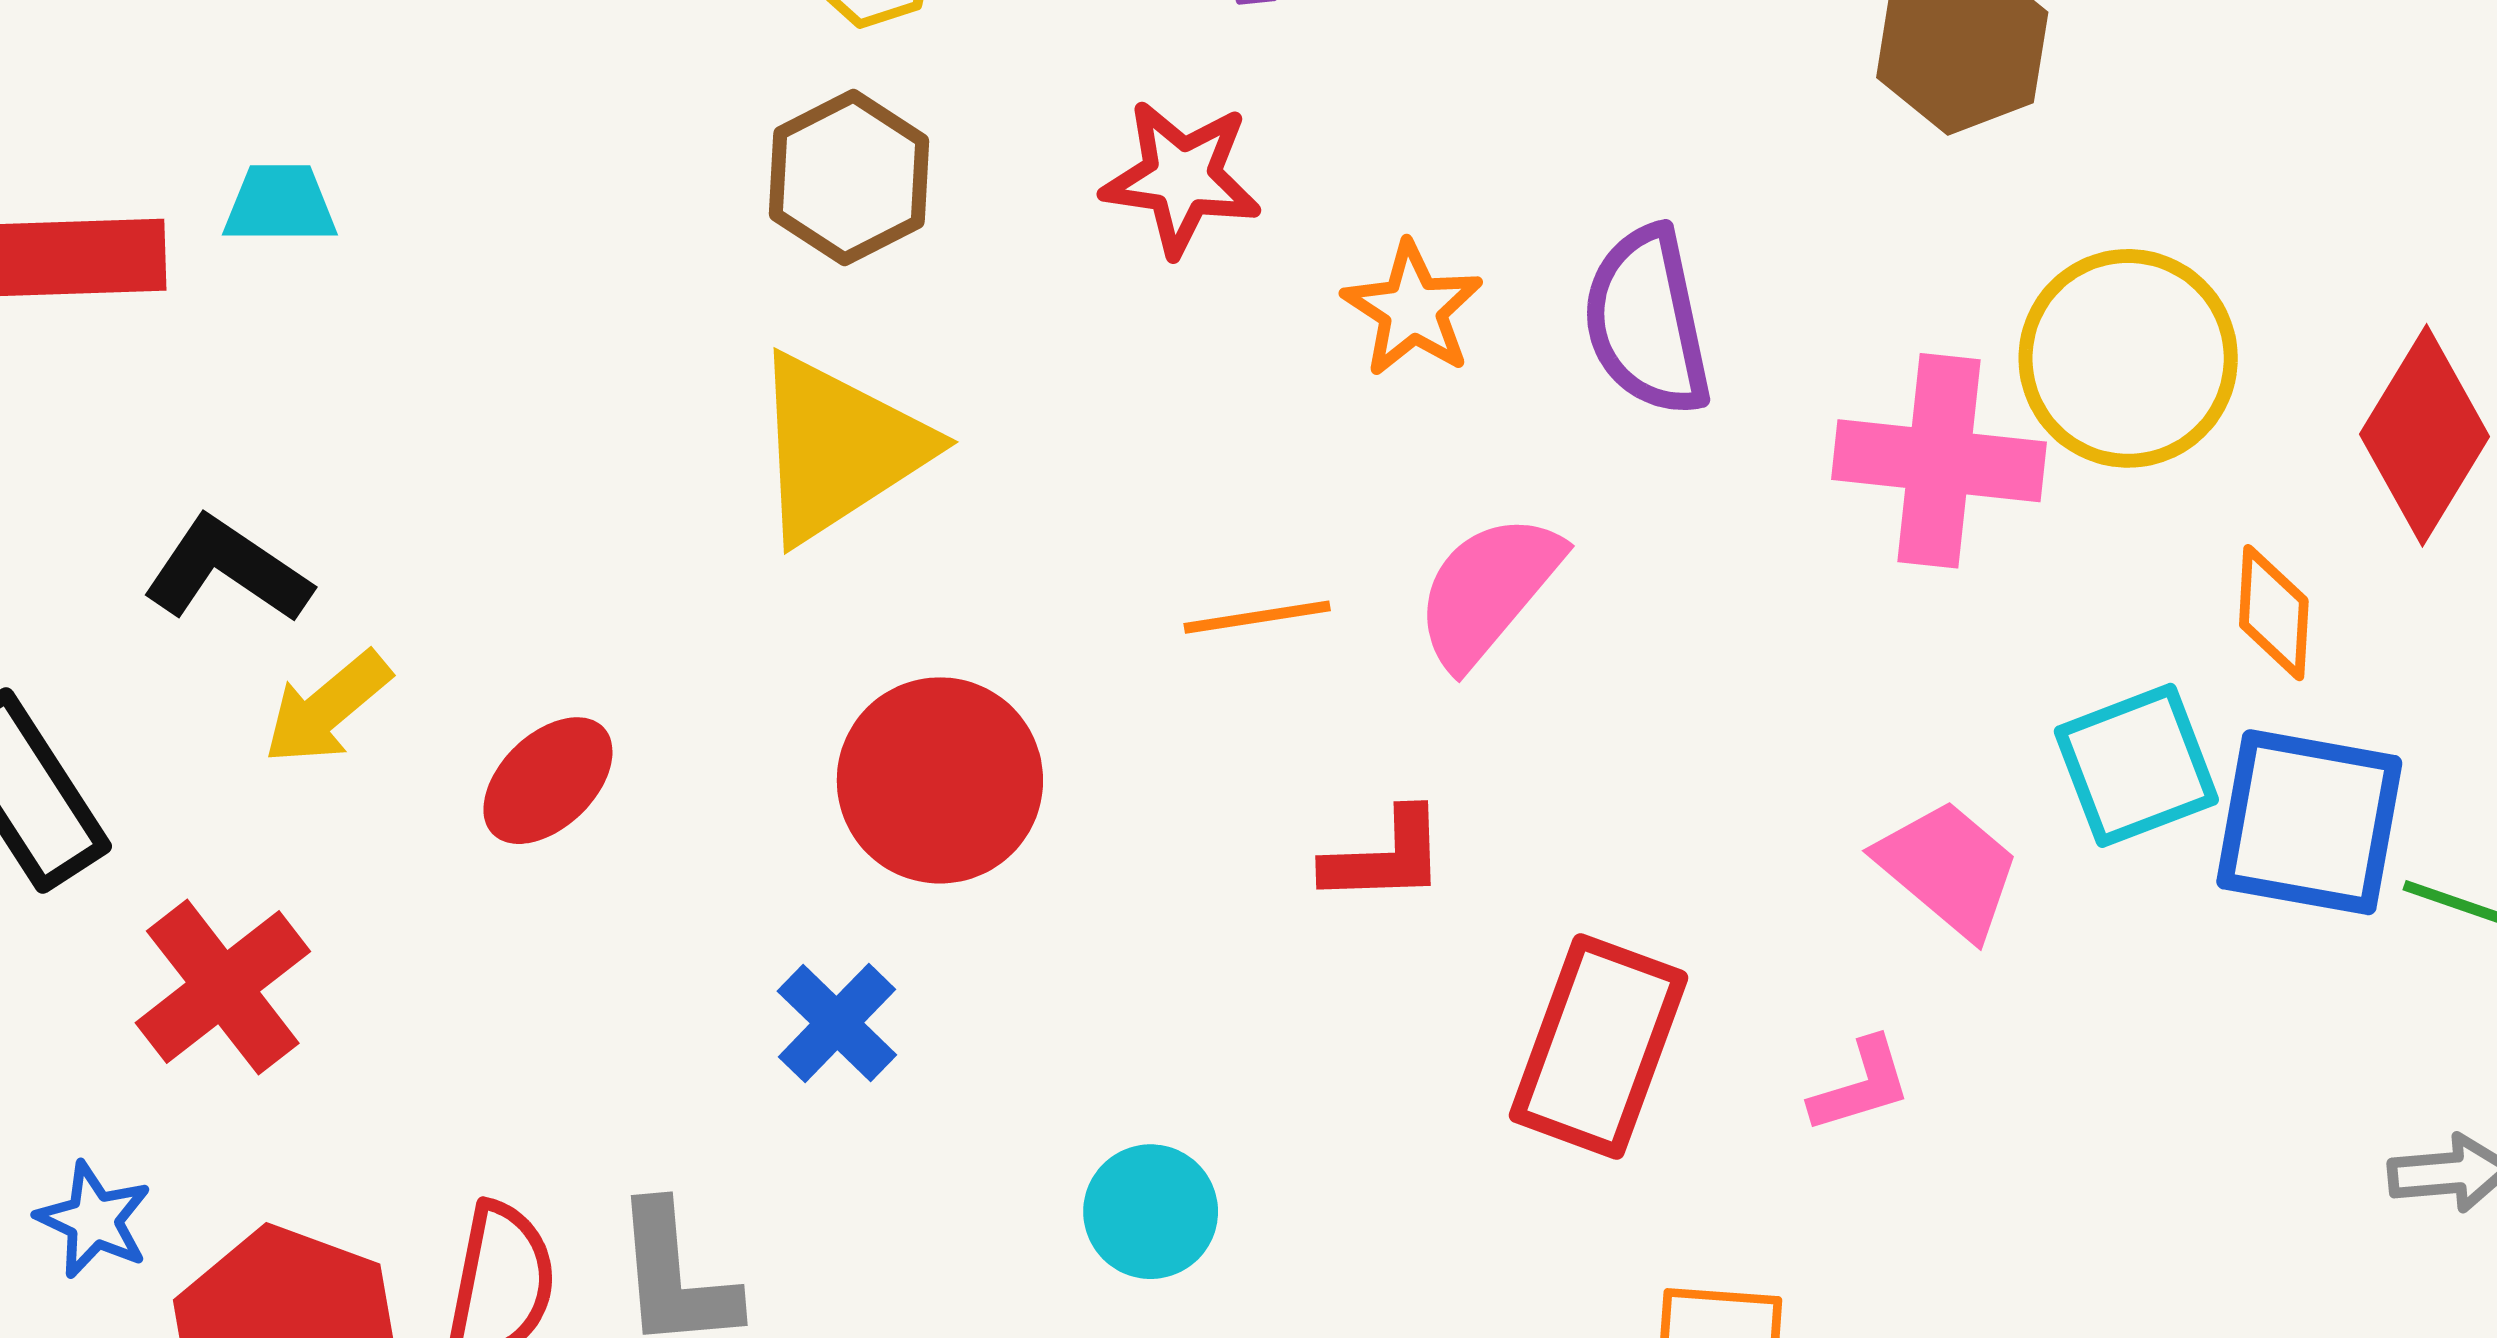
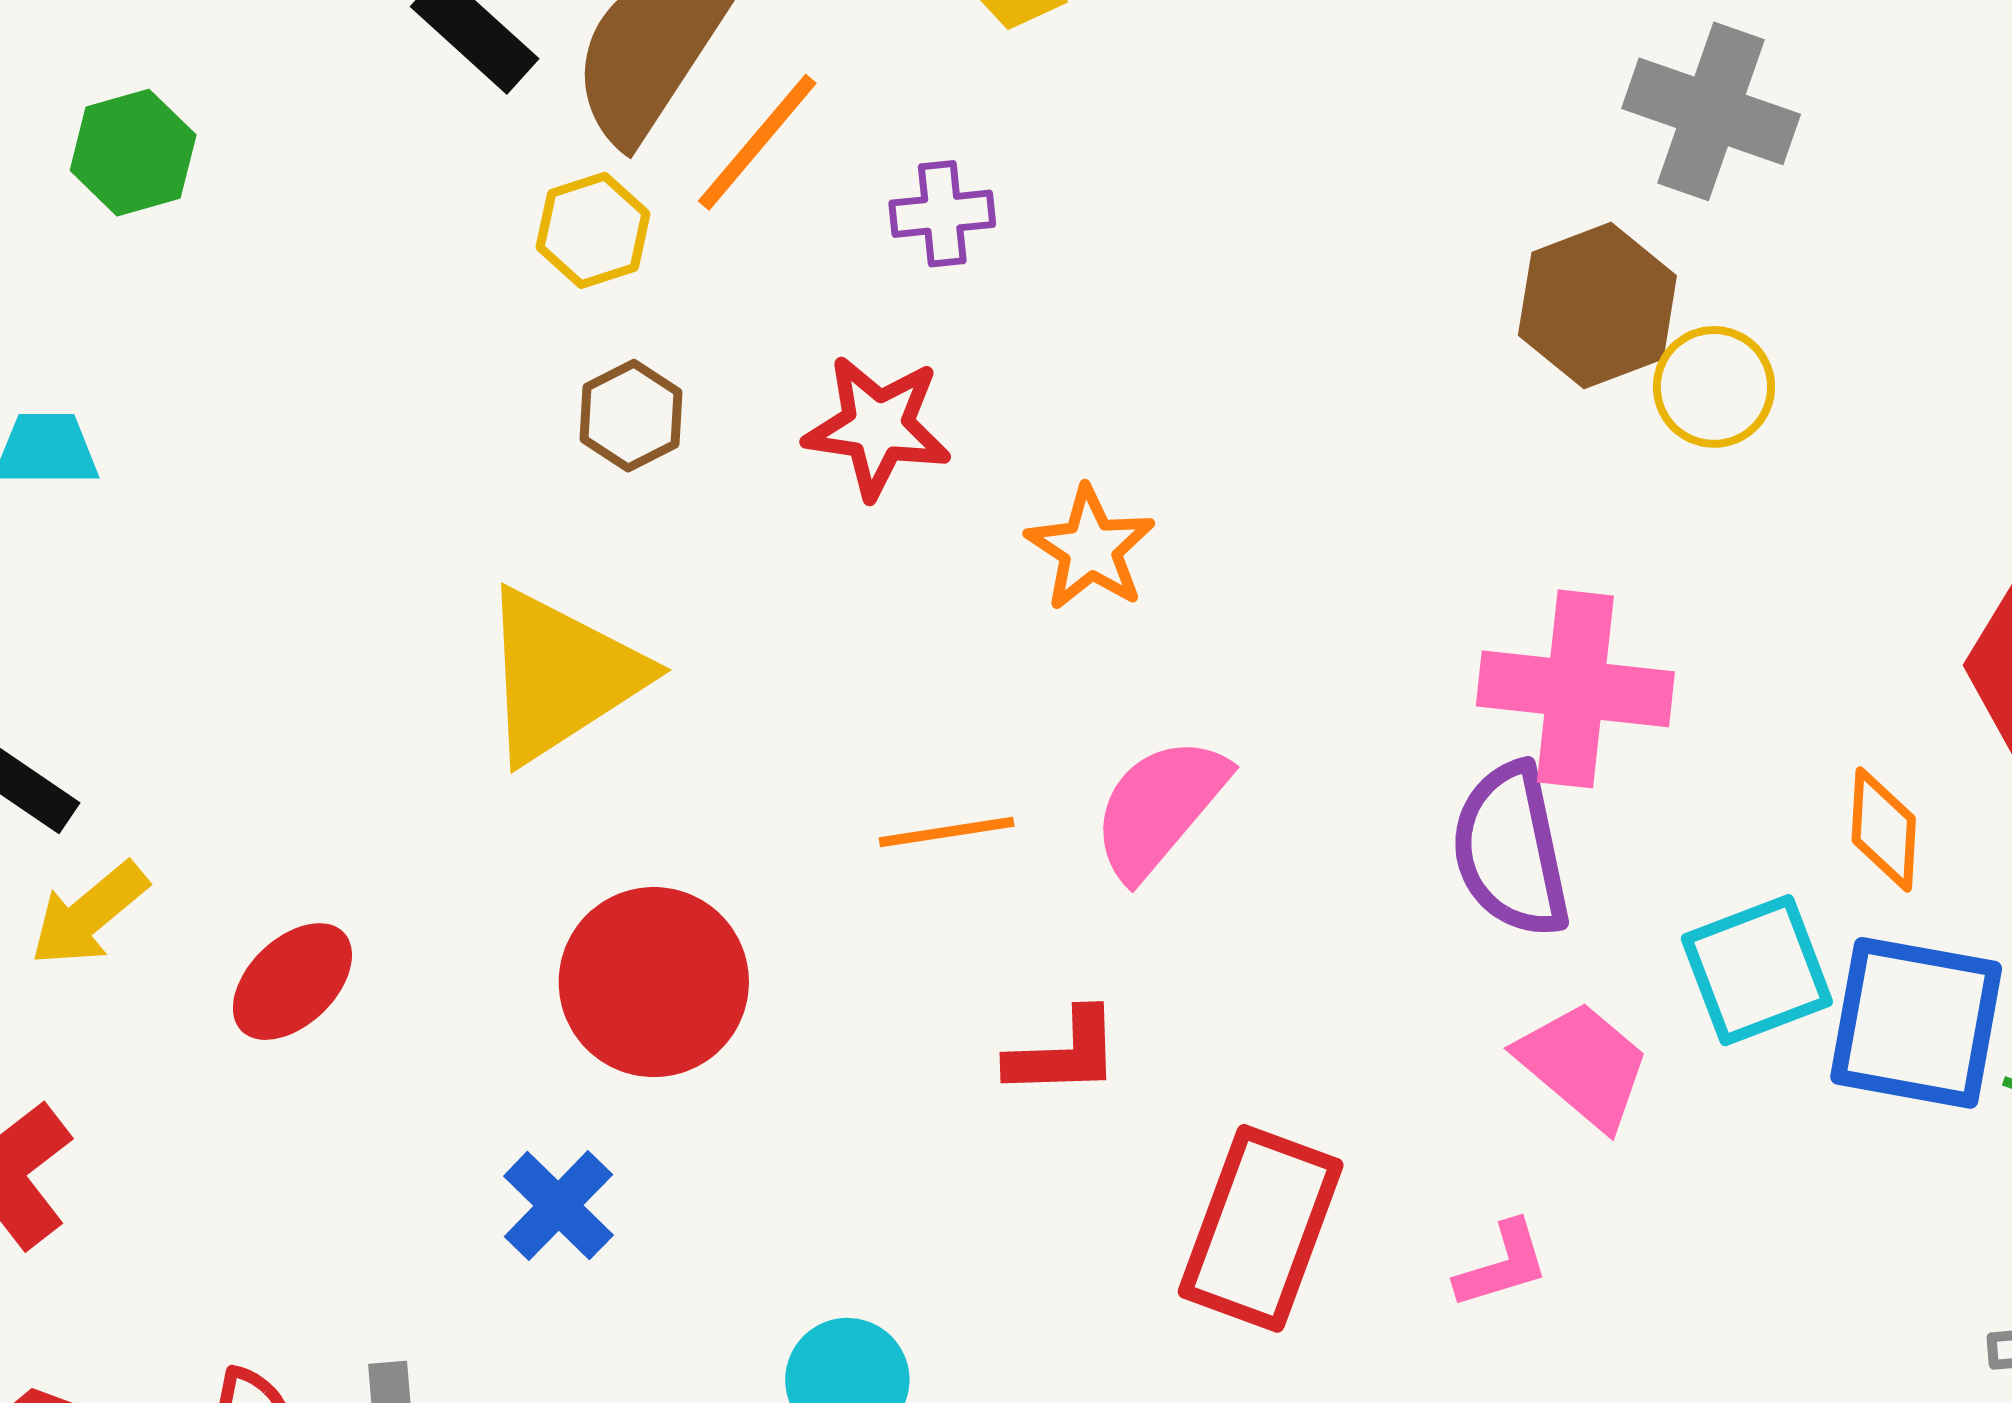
brown hexagon: (849, 177) -> (631, 416), moved, size x0.7
purple semicircle: (1647, 321) -> (1511, 850), moved
yellow circle: (2128, 358) -> (1714, 387), moved, size x0.6

